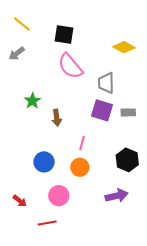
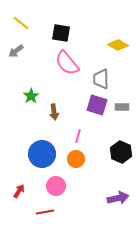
blue circle: (44, 162) -> (42, 154), size x1.4
purple arrow: (117, 196) -> (118, 198), moved
red arrow: (20, 201) -> (19, 191), turned -96

